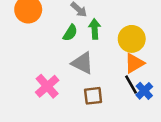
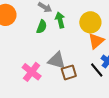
gray triangle: (82, 63) -> (57, 61), moved
black line: (131, 84) -> (97, 70), moved

